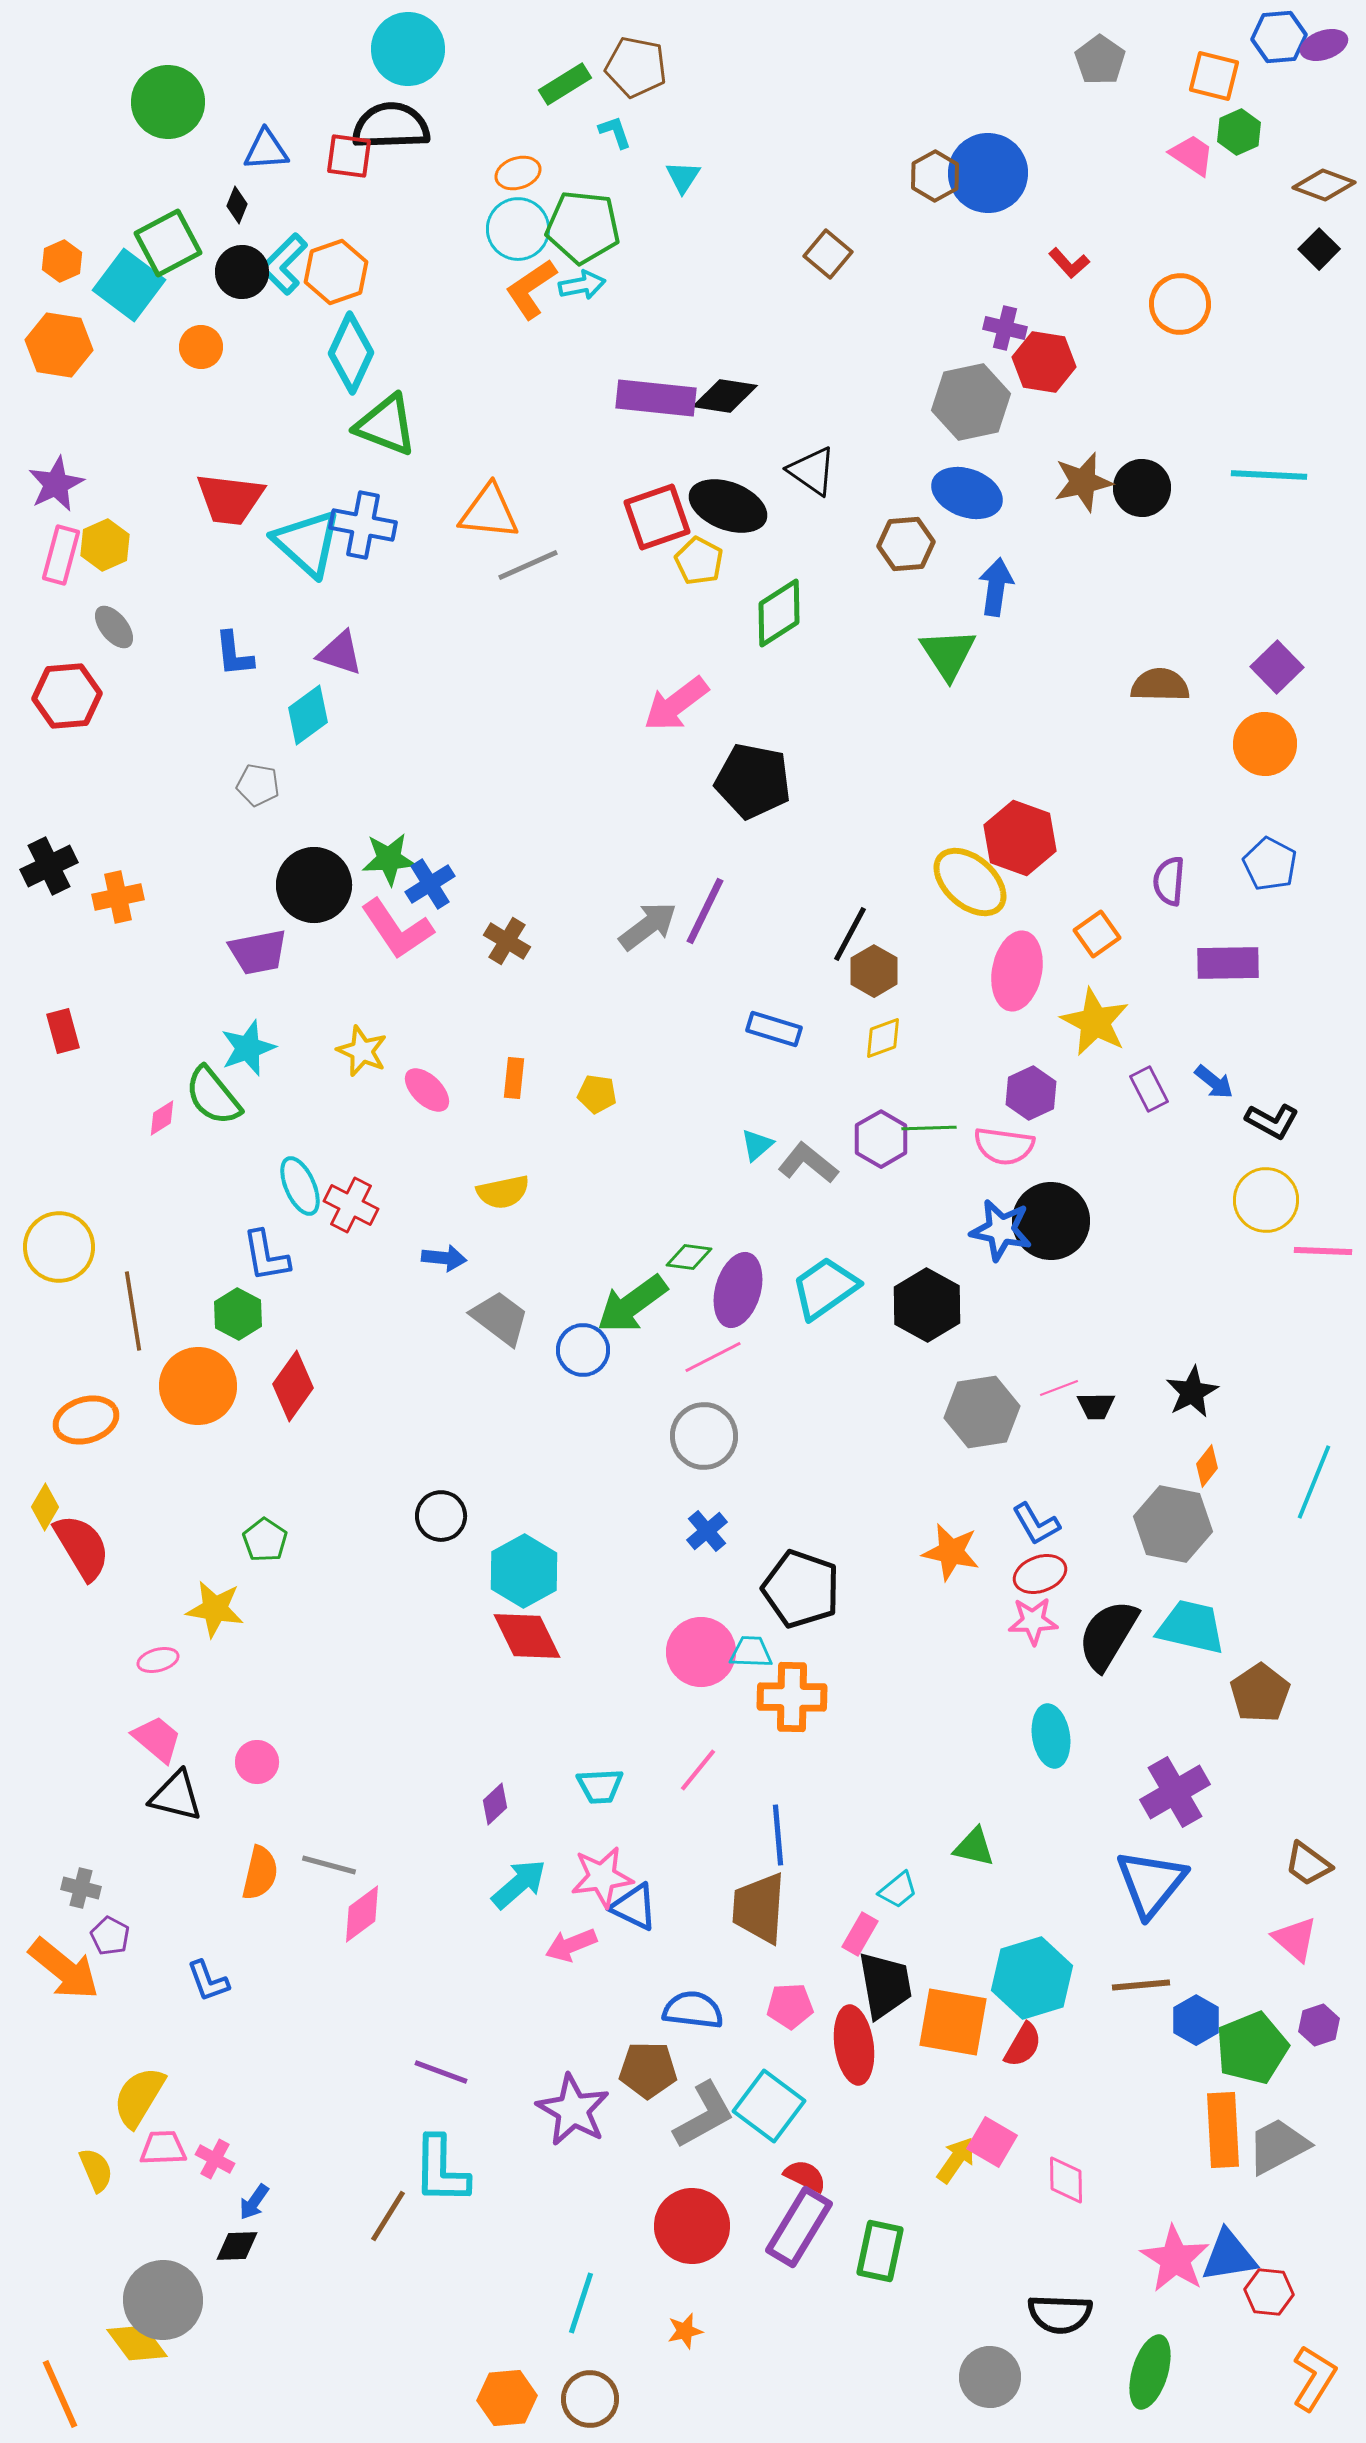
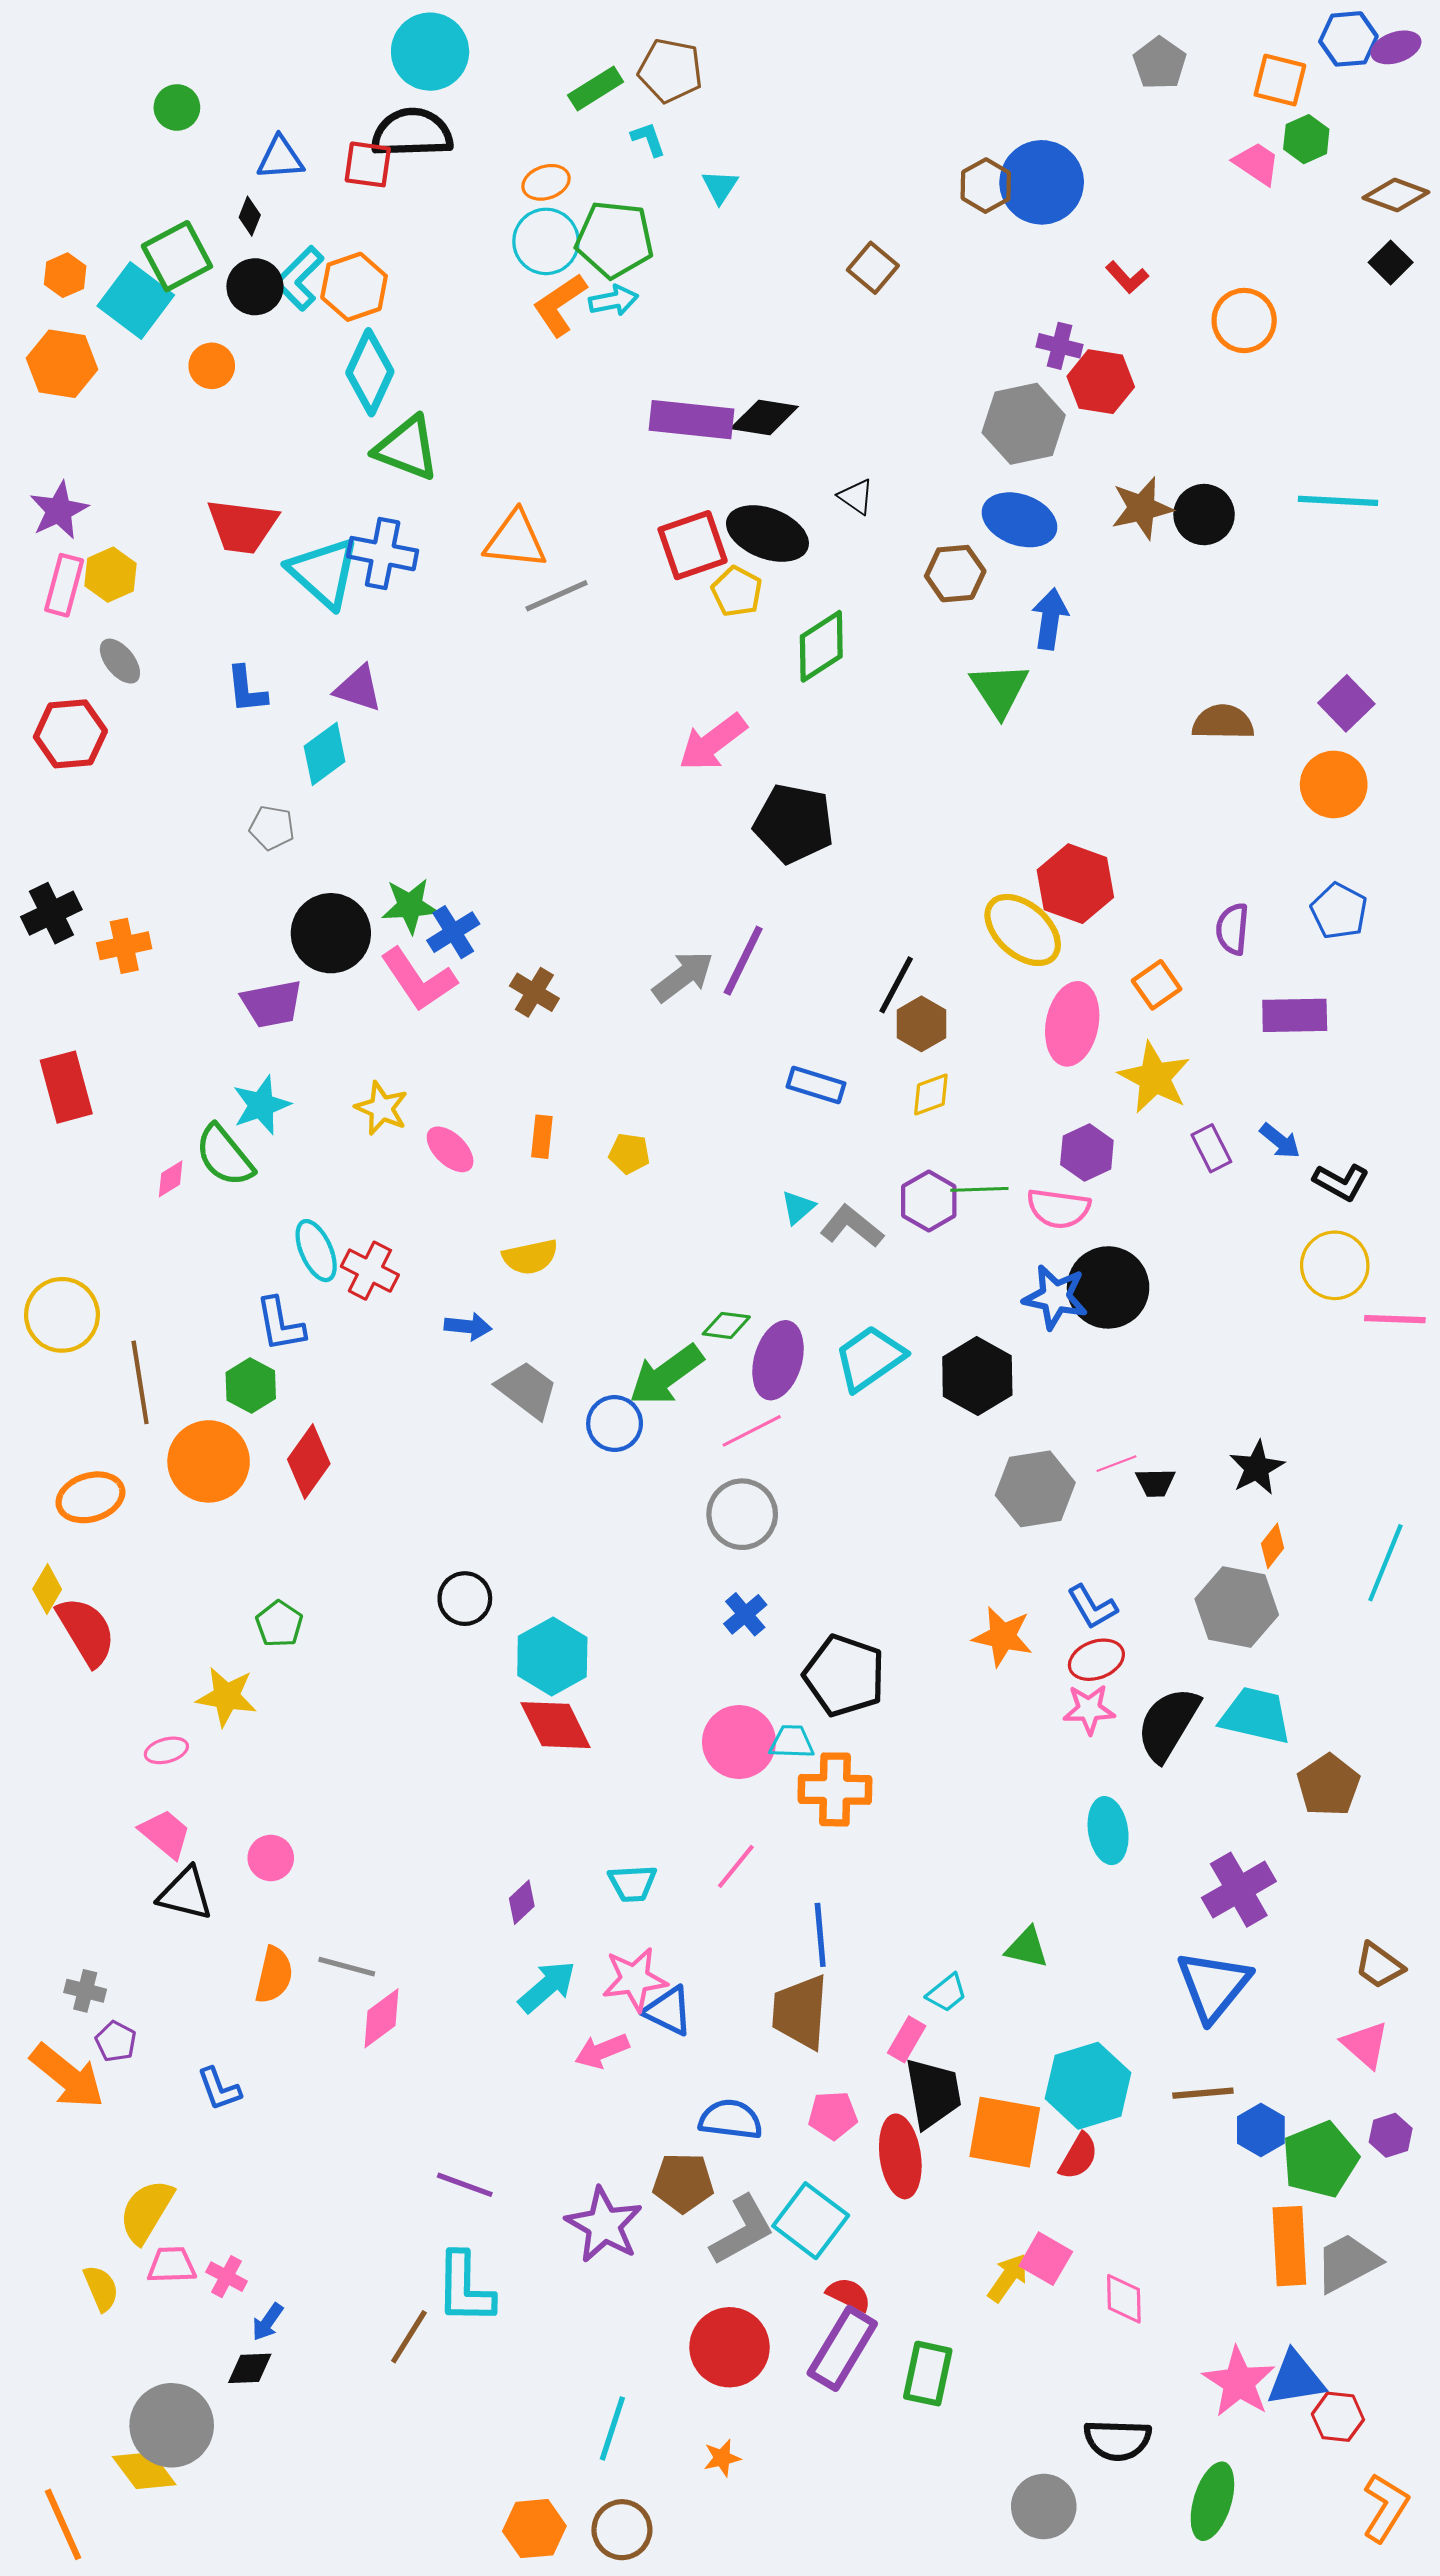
green circle: (168, 102) -> (177, 107), size x0.6
black triangle: (812, 471) -> (856, 497), size x0.7
red rectangle: (63, 1031) -> (66, 1087), size x1.5

